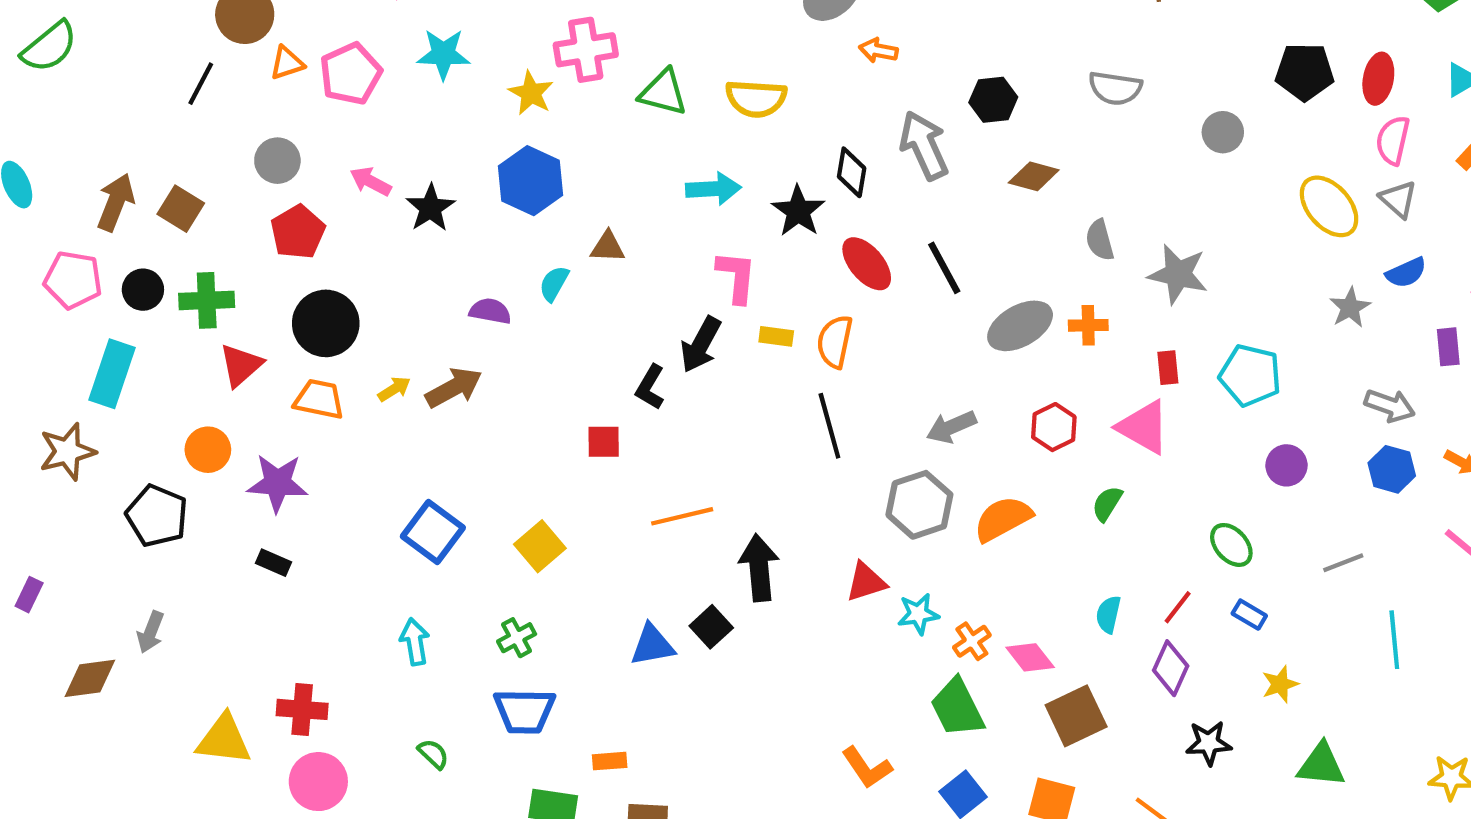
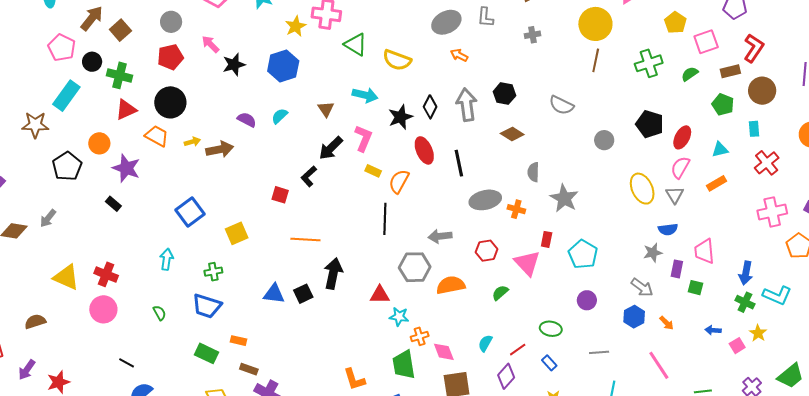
brown triangle: (608, 247) -> (326, 109), moved, turned 36
gray star: (1350, 308) -> (653, 253), moved
black arrow: (701, 345) -> (331, 148), moved
green ellipse: (1231, 545) -> (551, 329), turned -55

